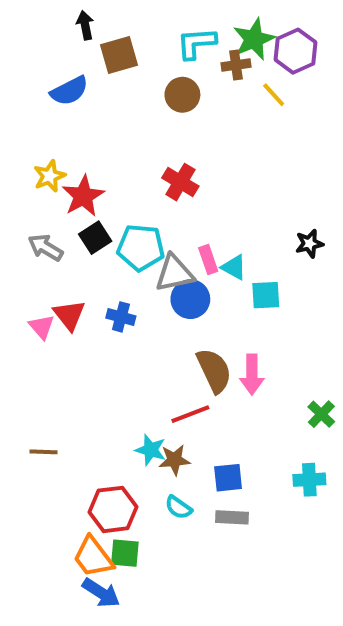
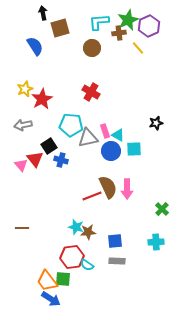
blue semicircle: (69, 91) -> (35, 46), turned -96
black square: (95, 238) -> (49, 146), moved
gray arrow: (46, 248) -> (23, 125), turned -42
blue circle: (190, 299) -> (111, 151), moved
red line: (190, 414) -> (92, 196), moved
cyan semicircle: (178, 507) -> (87, 265), moved
red hexagon: (113, 509) -> (72, 257), moved

